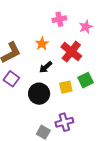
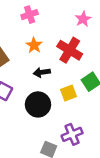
pink cross: (59, 19) -> (30, 15), moved
black arrow: (46, 67) -> (42, 72), turned 40

